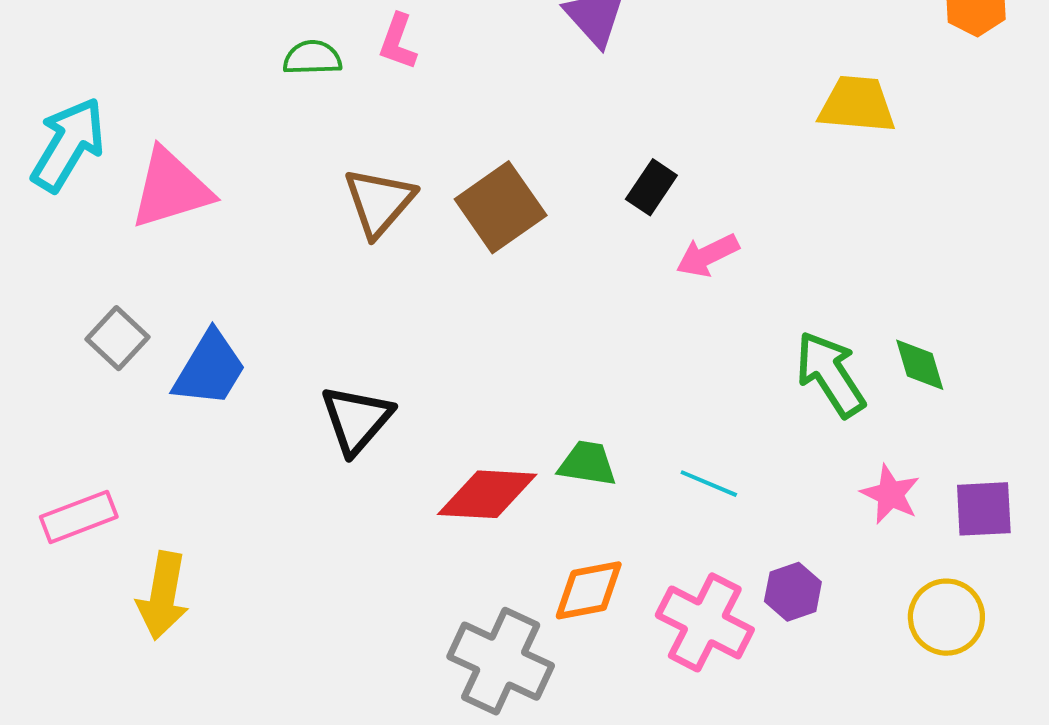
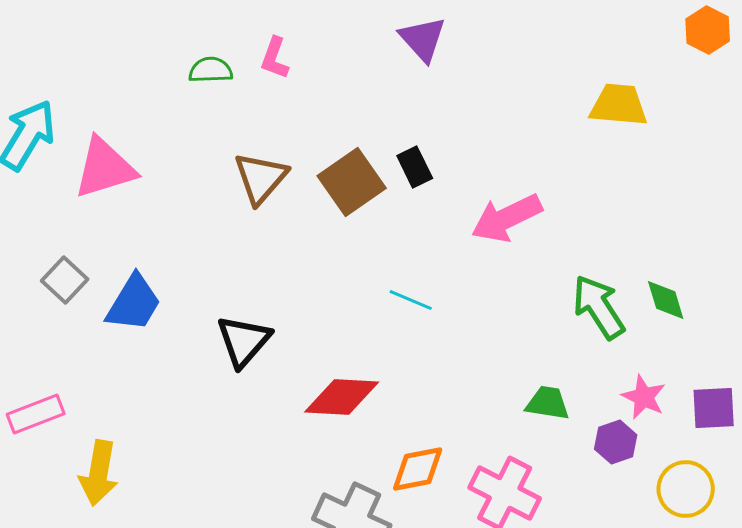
black rectangle: (651, 187) -> (415, 167), moved, turned -60
pink arrow: (708, 255) -> (507, 218), size x1.5
green trapezoid: (587, 464) -> (548, 403), moved
cyan line: (709, 484) -> (411, 300), moved
purple hexagon: (793, 592) -> (616, 442), moved

